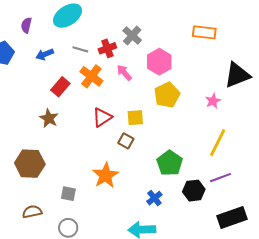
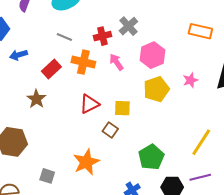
gray line: (80, 49) -> (64, 37), moved
blue arrow: (45, 54) -> (18, 55), moved
orange cross: (91, 76) -> (83, 62), turned -30
pink star: (213, 101) -> (190, 80), moved

